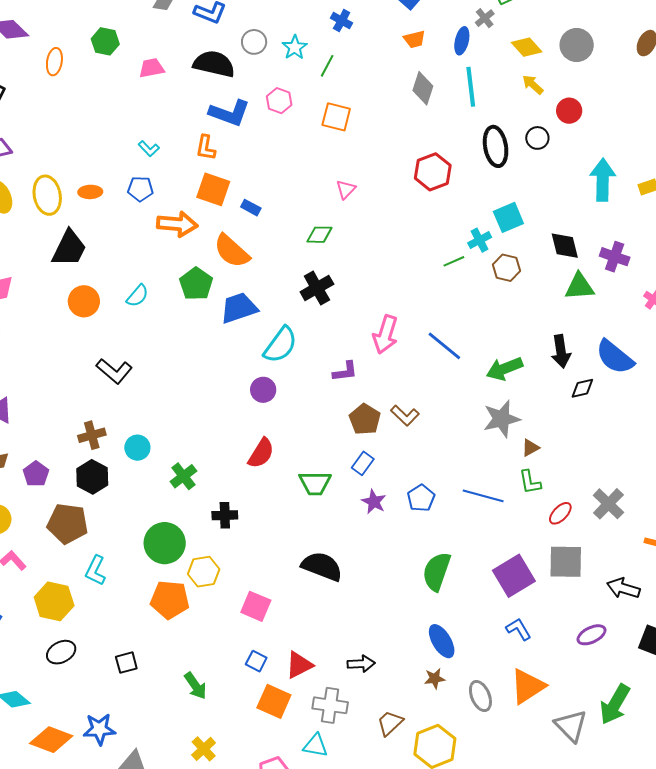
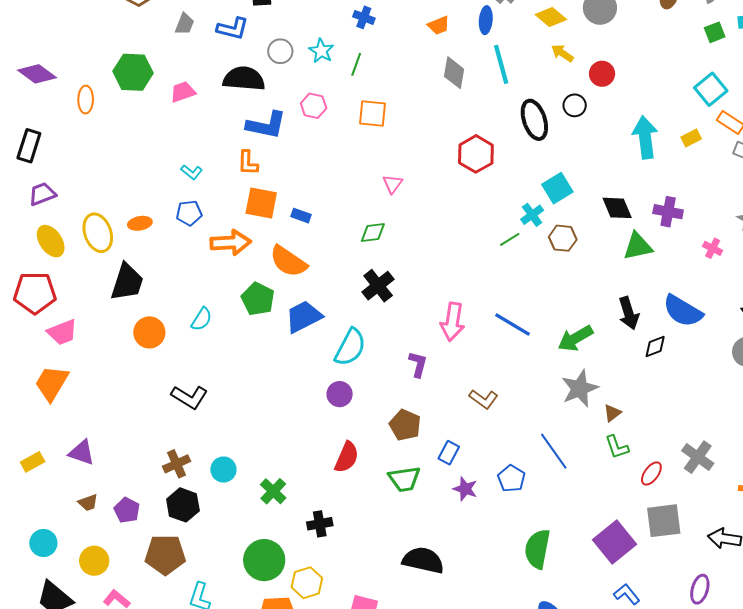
green hexagon: (105, 41) -> (133, 72), size x1.4
purple L-shape: (345, 371) -> (418, 364), turned -60
brown pentagon: (365, 419) -> (405, 425), moved
blue line: (483, 496) -> (554, 451), moved, turned 48
purple ellipse: (592, 635) -> (700, 589), turned -40

